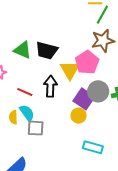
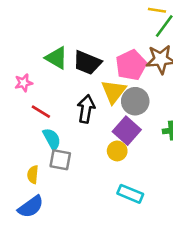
pink pentagon: (87, 62) -> (131, 65), moved
gray circle: (98, 91) -> (135, 101), moved
red line: (25, 92) -> (41, 112), moved
yellow semicircle: (13, 117) -> (33, 175), moved

